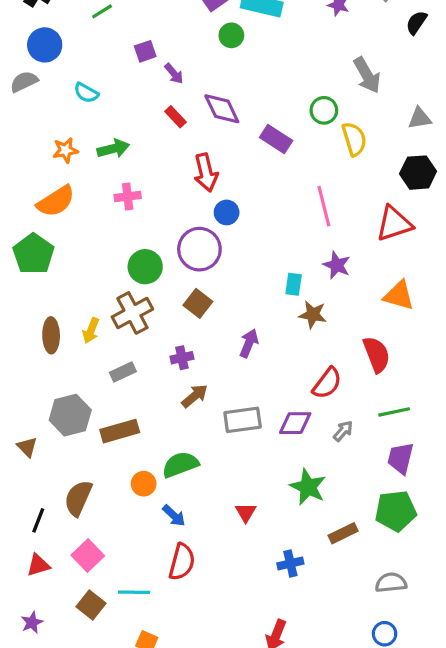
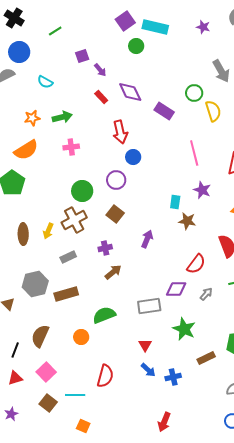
purple circle: (199, 249) -> (116, 180), size x0.7
gray rectangle: (243, 420) -> (149, 306), moved
orange circle: (144, 484) -> (81, 337), moved
blue arrow: (174, 516) -> (148, 370), moved

